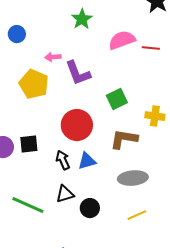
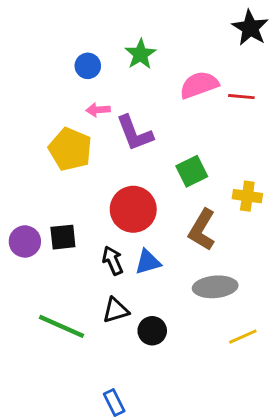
blue circle: (17, 34) -> (88, 66), moved
brown L-shape: (124, 139) -> (202, 230), turned -68
yellow line: (137, 215) -> (243, 337), moved

